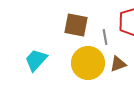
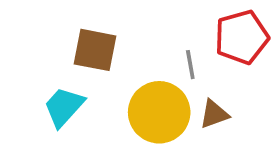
brown square: (76, 25) -> (95, 50), moved

